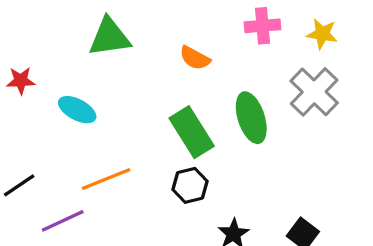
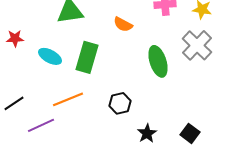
green rectangle: (192, 132) -> (87, 57), moved, turned 48

